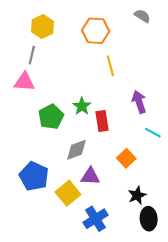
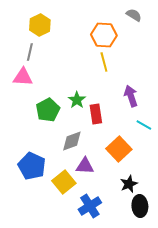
orange hexagon: (96, 31) -> (104, 35), moved
orange square: (126, 158) -> (119, 149), size x1.4

